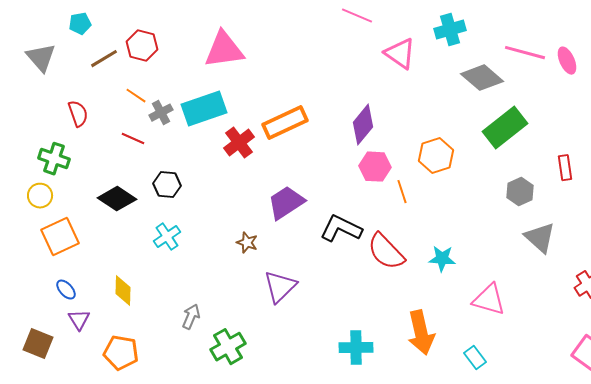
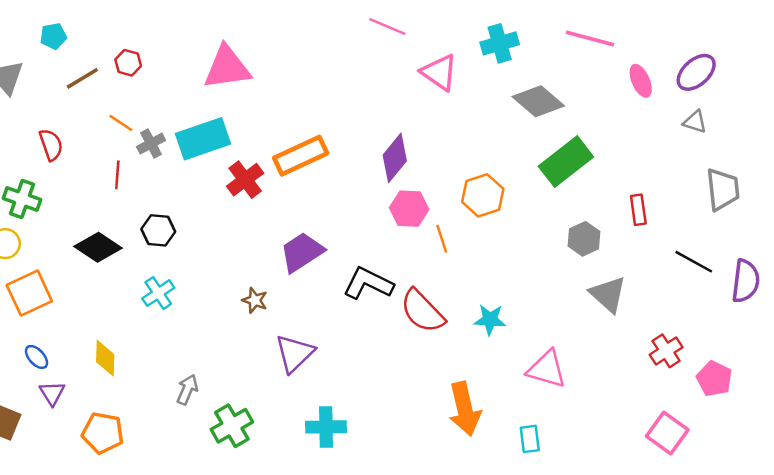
red hexagon: (142, 46) -> (128, 63), size x0.7
pink line: (525, 53) -> (590, 39), moved
red line: (133, 139) -> (117, 175), turned 70
cyan cross: (356, 348) -> (326, 427), moved
cyan rectangle: (475, 358) -> (530, 439), turned 30

